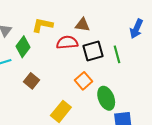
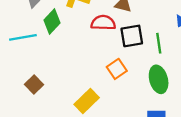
brown square: (31, 81) -> (34, 84), moved
green ellipse: (106, 98) -> (159, 79), moved

